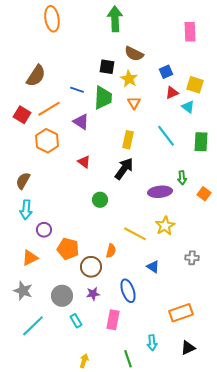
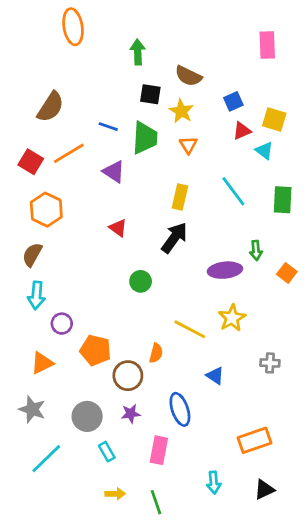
green arrow: (115, 19) -> (138, 52), moved, size x0.7
orange hexagon: (47, 141) -> (46, 210), moved
green line: (128, 359) -> (156, 502), moved
yellow arrow: (84, 361) -> (115, 494), moved, turned 72

